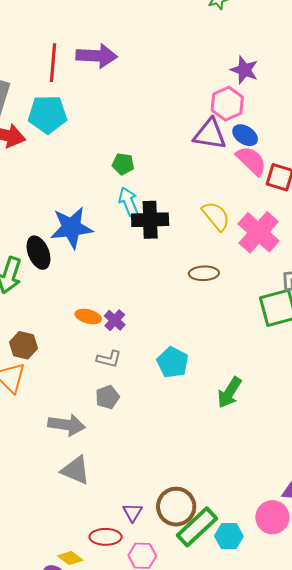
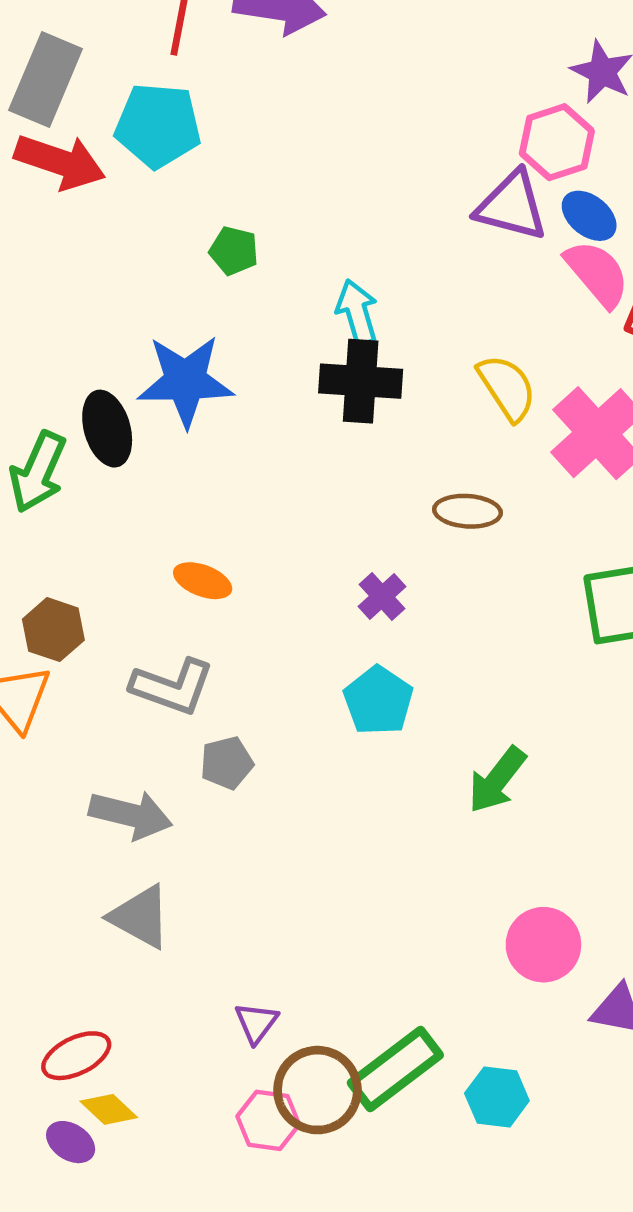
green pentagon: (123, 164) -> (234, 251), moved
cyan arrow: (128, 202) -> (357, 312), moved
purple cross: (115, 320) -> (382, 596), moved
gray L-shape: (109, 359) -> (172, 687), moved, size x1.5
brown circle: (176, 507) -> (317, 1090), moved
pink circle: (272, 517) -> (543, 945), moved
cyan hexagon: (229, 536) -> (497, 1097), moved
red ellipse: (106, 537) -> (76, 1056), moved, turned -32

